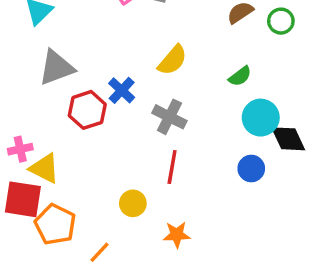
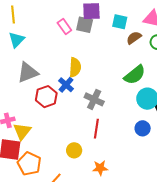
yellow semicircle: (172, 60) -> (75, 67), moved, turned -36
green semicircle: (240, 76) -> (135, 75), size x1.6
yellow triangle: (44, 168) -> (22, 131), turned 42

